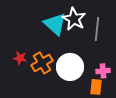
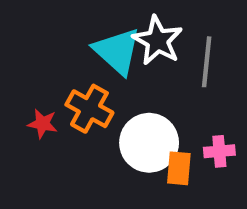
orange cross: (42, 63) -> (89, 109), moved, turned -30
orange rectangle: (96, 87) -> (179, 168), moved

